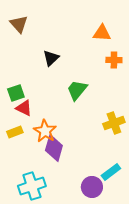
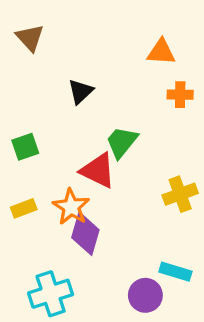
red triangle: (24, 108) -> (98, 170), moved, size x1.4
cyan rectangle: (111, 172) -> (175, 272), turned 54

